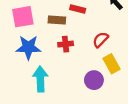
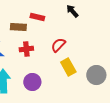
purple circle: (94, 80) -> (32, 82), moved

